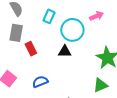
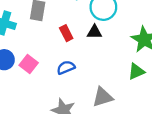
red rectangle: (31, 49) -> (66, 33), moved

